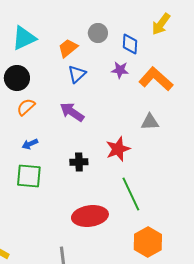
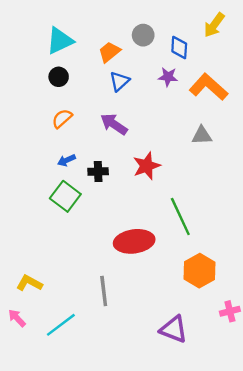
black circle: (17, 78) -> (59, 77), moved, size x0.7
red star: (118, 149) -> (147, 166), moved
black cross: (79, 162) -> (98, 172), moved
green square: (29, 176) -> (65, 196), turned 32

